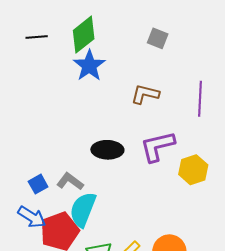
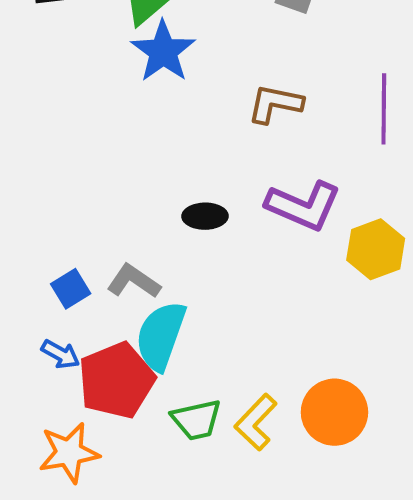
purple L-shape: (157, 146) -> (303, 206), turned -141
black ellipse: (107, 150) -> (205, 216), size x0.7
blue arrow: (32, 217) -> (60, 354), size x0.7

